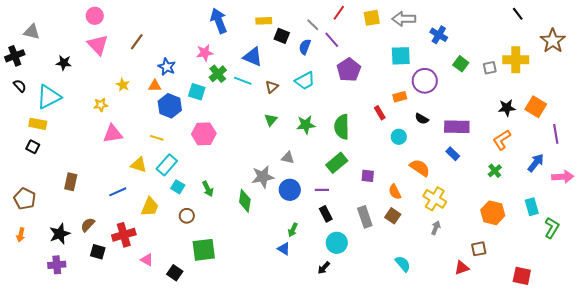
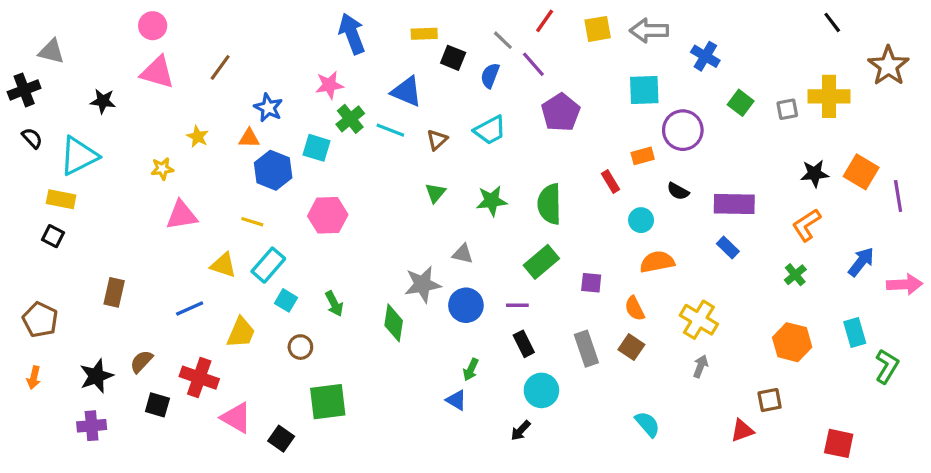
pink triangle: (98, 45) -> (157, 72), turned -30
purple line: (556, 134) -> (898, 196), moved
orange semicircle: (420, 168) -> (657, 262), moved, turned -45
red cross: (124, 235) -> (199, 378), turned 35
pink triangle: (147, 260) -> (236, 418), size x1.5

